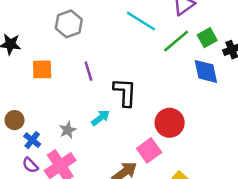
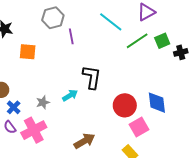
purple line: (88, 71) -> (71, 36), moved
blue diamond: (206, 71) -> (157, 103), moved
pink square: (149, 150) -> (139, 127), moved

